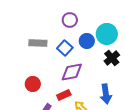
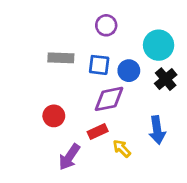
blue circle: (87, 41) -> (129, 71), moved
blue square: (65, 48) -> (99, 65), turned -35

